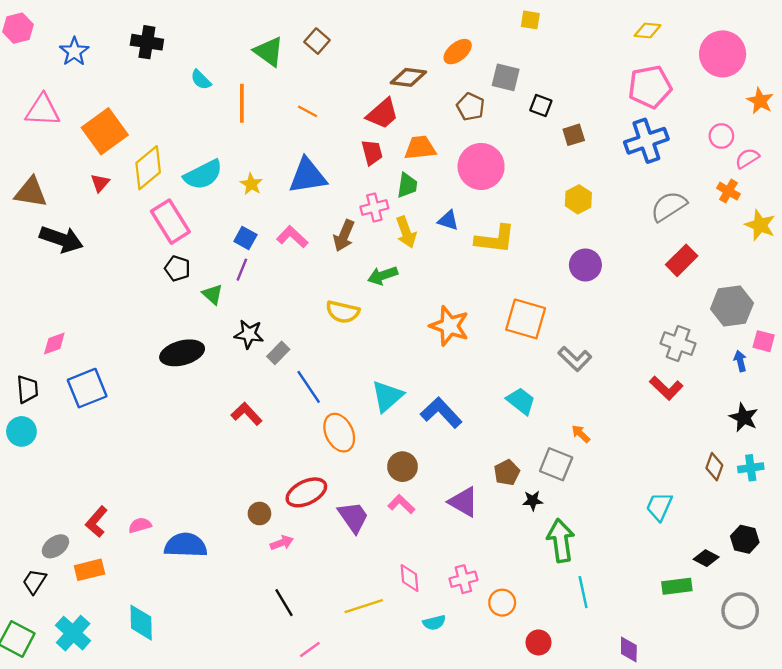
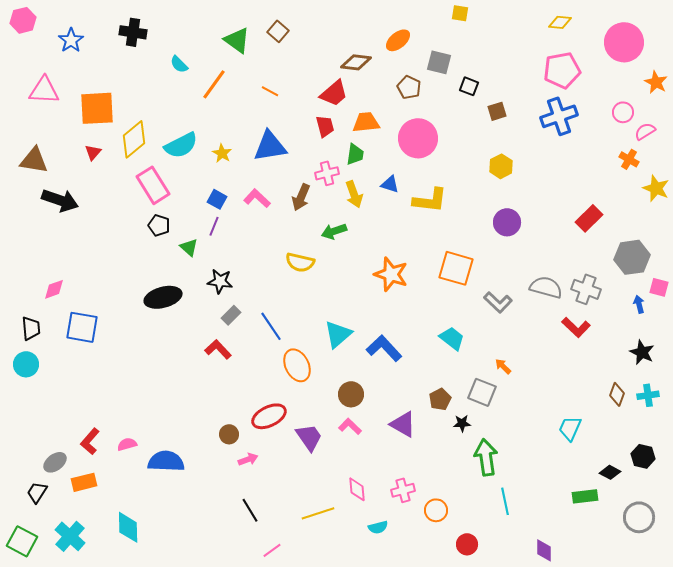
orange line: (242, 103) -> (214, 84), turned 36
orange square: (105, 131) -> (97, 108), turned 33
gray semicircle: (669, 206) -> (546, 287), moved, turned 48
gray rectangle: (278, 353) -> (231, 315), moved
blue square: (87, 388) -> (82, 327), turned 32

